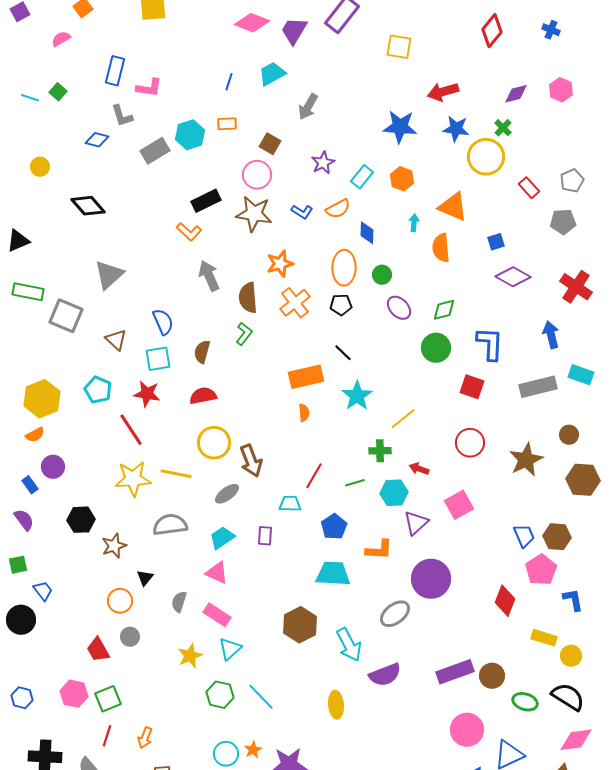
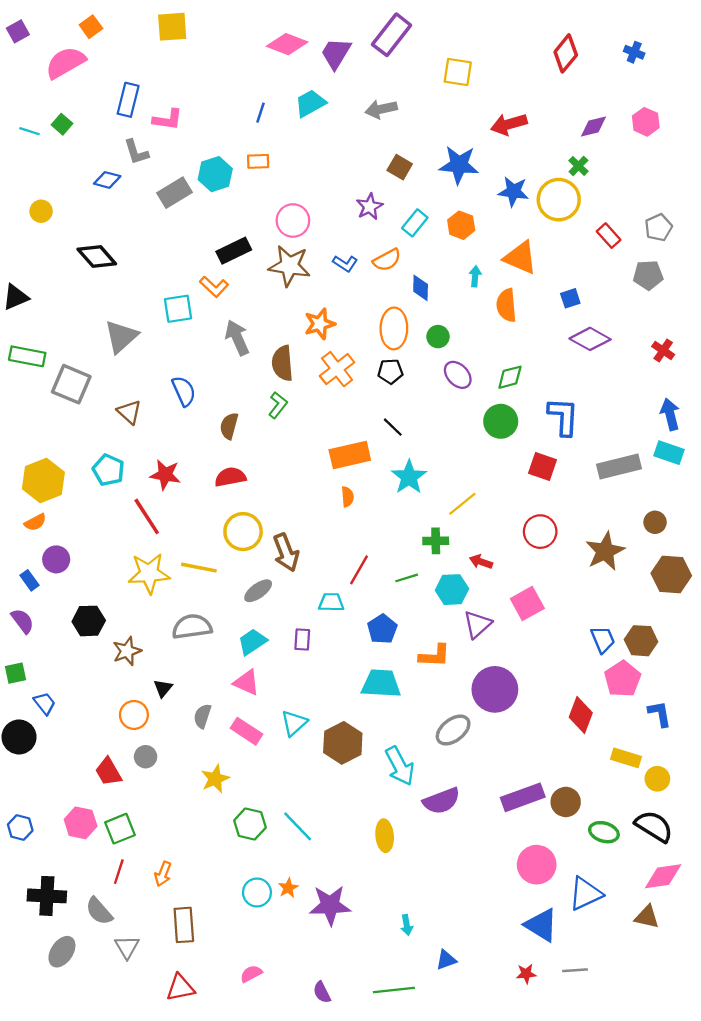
pink semicircle: (61, 39) -> (65, 63), size x1.8
gray arrow: (308, 107) -> (381, 109), moved, turned 48
blue star: (456, 129) -> (513, 191), moved
brown square: (270, 144) -> (400, 167), moved
red cross: (576, 287) -> (663, 350), size x0.6
blue arrow: (551, 335) -> (670, 414), moved
cyan square: (158, 359) -> (178, 309), moved
cyan triangle: (230, 649) -> (294, 723), moved

